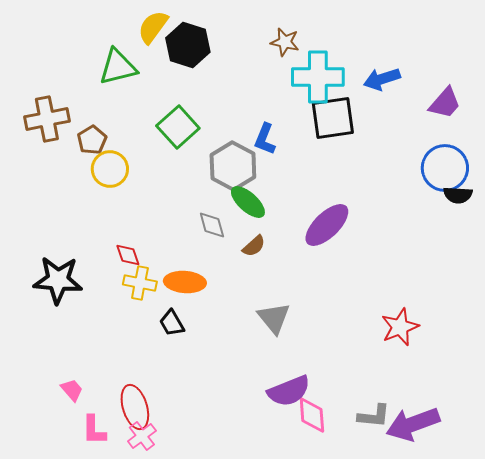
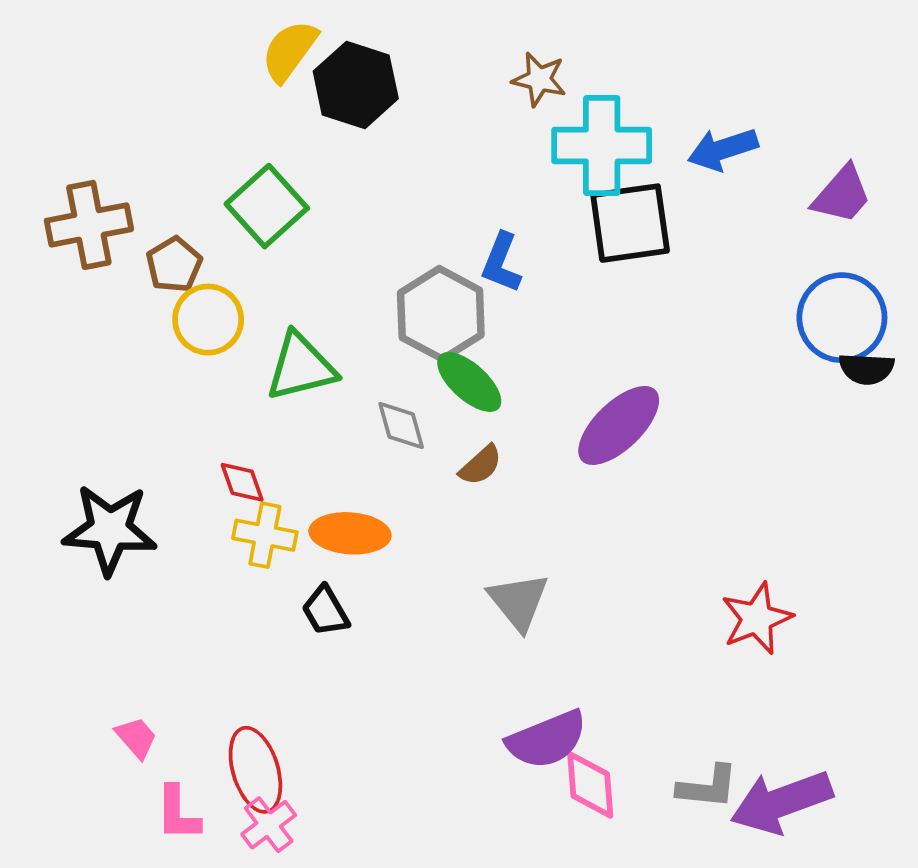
green triangle: (118, 67) -> (301, 367), moved
green square: (178, 127) -> (267, 206), moved

